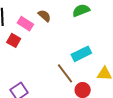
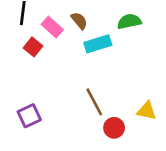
cyan rectangle: (81, 54) -> (98, 44), moved

